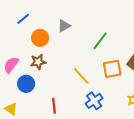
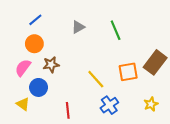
orange circle: (40, 38) -> (34, 44), moved
green line: (100, 41) -> (116, 30), moved, turned -60
yellow triangle: (11, 109) -> (23, 104), moved

